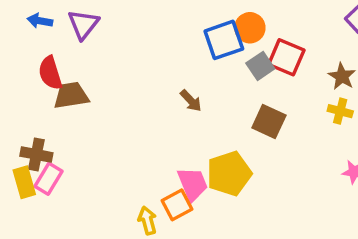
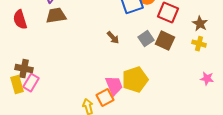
gray square: (260, 66) -> (146, 39), moved
red semicircle: (50, 73) -> (20, 20), moved
brown trapezoid: (71, 95) -> (56, 16), moved
brown square: (269, 122) -> (165, 41), moved

